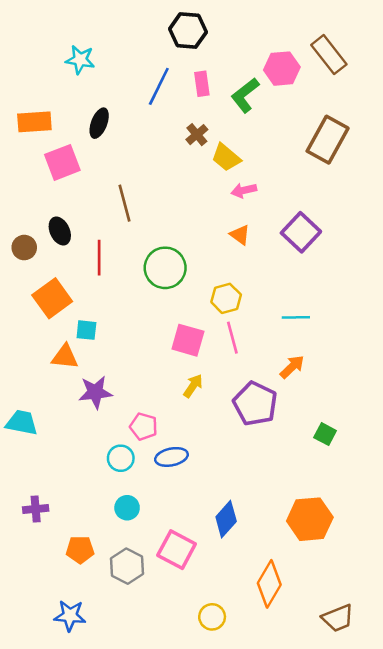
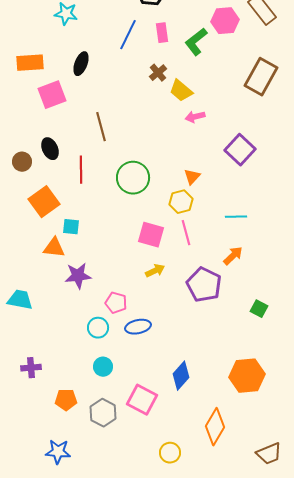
orange triangle: (240, 235) -> (192, 177), moved, turned 36
yellow arrow: (193, 386) -> (155, 271), turned 30

